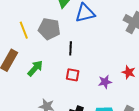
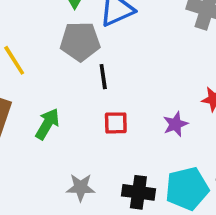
gray pentagon: (49, 29) -> (80, 41), moved

